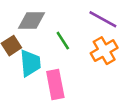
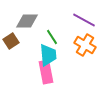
orange cross: (104, 51) -> (85, 45), turned -30
cyan trapezoid: (30, 63) -> (48, 55), moved

